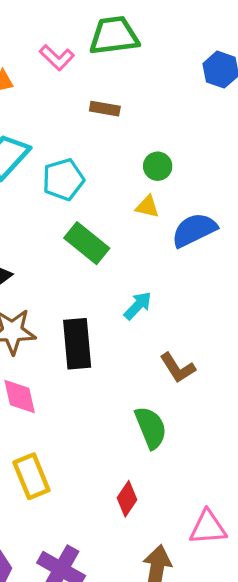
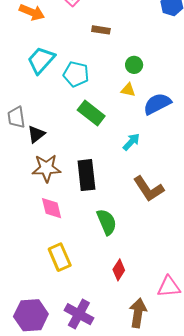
cyan pentagon: (63, 179) -> (76, 74), turned 30
cyan arrow: (138, 306) -> (131, 142), moved
brown L-shape: (178, 368) -> (148, 189), size x1.4
green semicircle: (151, 428) -> (107, 222), moved

